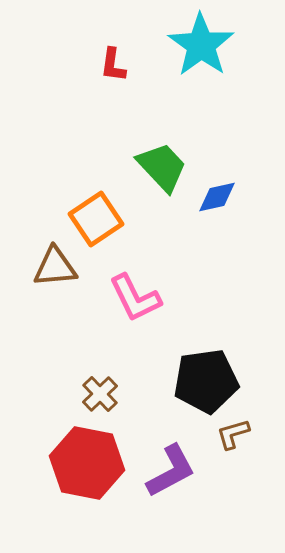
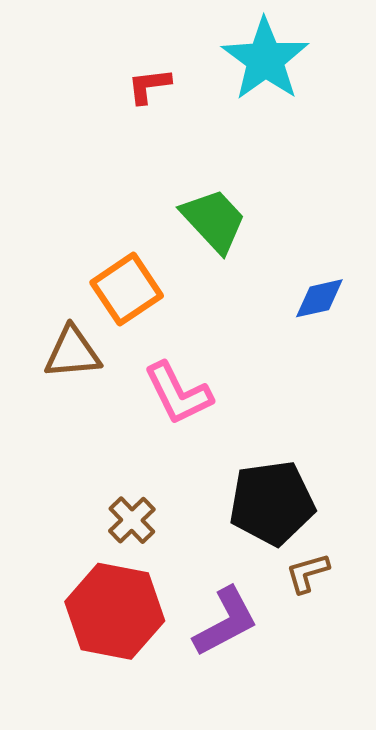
red L-shape: (113, 65) -> (149, 86), turned 75
blue diamond: (217, 197) -> (319, 298), moved

